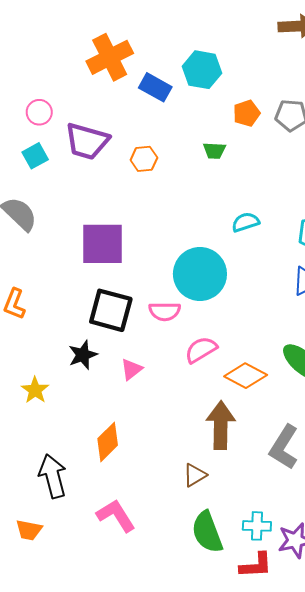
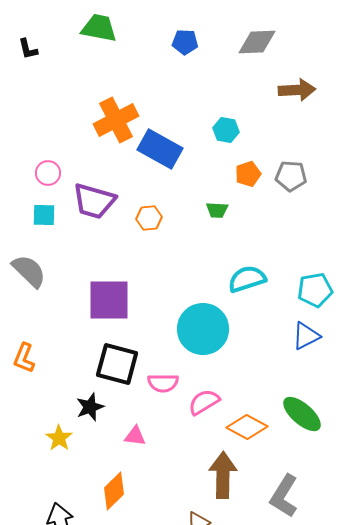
cyan hexagon: (202, 70) -> (226, 130), moved, size x0.7
blue rectangle: (155, 87) -> (160, 149), size x1.4
cyan square: (35, 156) -> (44, 215), turned 30
cyan semicircle: (246, 222) -> (247, 279), size x1.4
pink semicircle: (165, 311) -> (163, 383), moved
pink triangle: (131, 369) -> (135, 436), moved, turned 45
yellow star: (35, 390) -> (59, 438), moved

